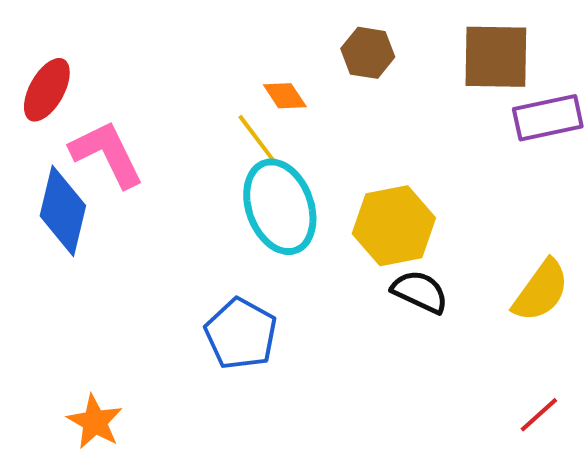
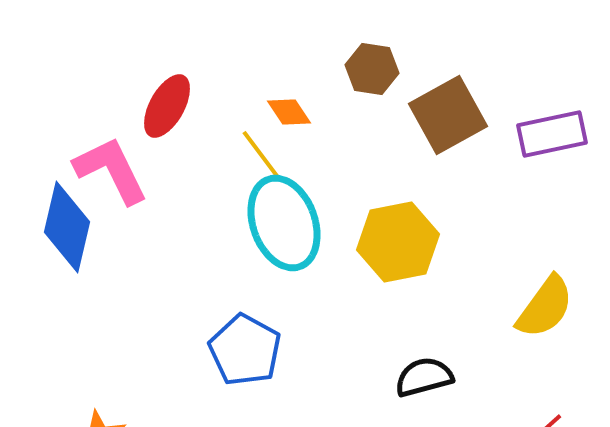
brown square: (496, 57) -> (448, 115), moved, turned -30
red ellipse: (47, 90) -> (167, 106), moved
black semicircle: (420, 292) -> (424, 377), moved, turned -40

